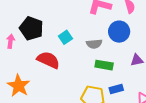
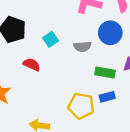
red semicircle: (48, 60) -> (32, 65), size x0.7
green rectangle: (104, 65) -> (105, 72), moved

